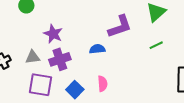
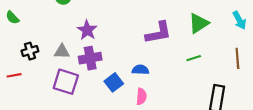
blue semicircle: (97, 49) -> (140, 70), moved
pink semicircle: (103, 84) -> (141, 96), moved
blue square: (75, 90) -> (114, 82), moved

